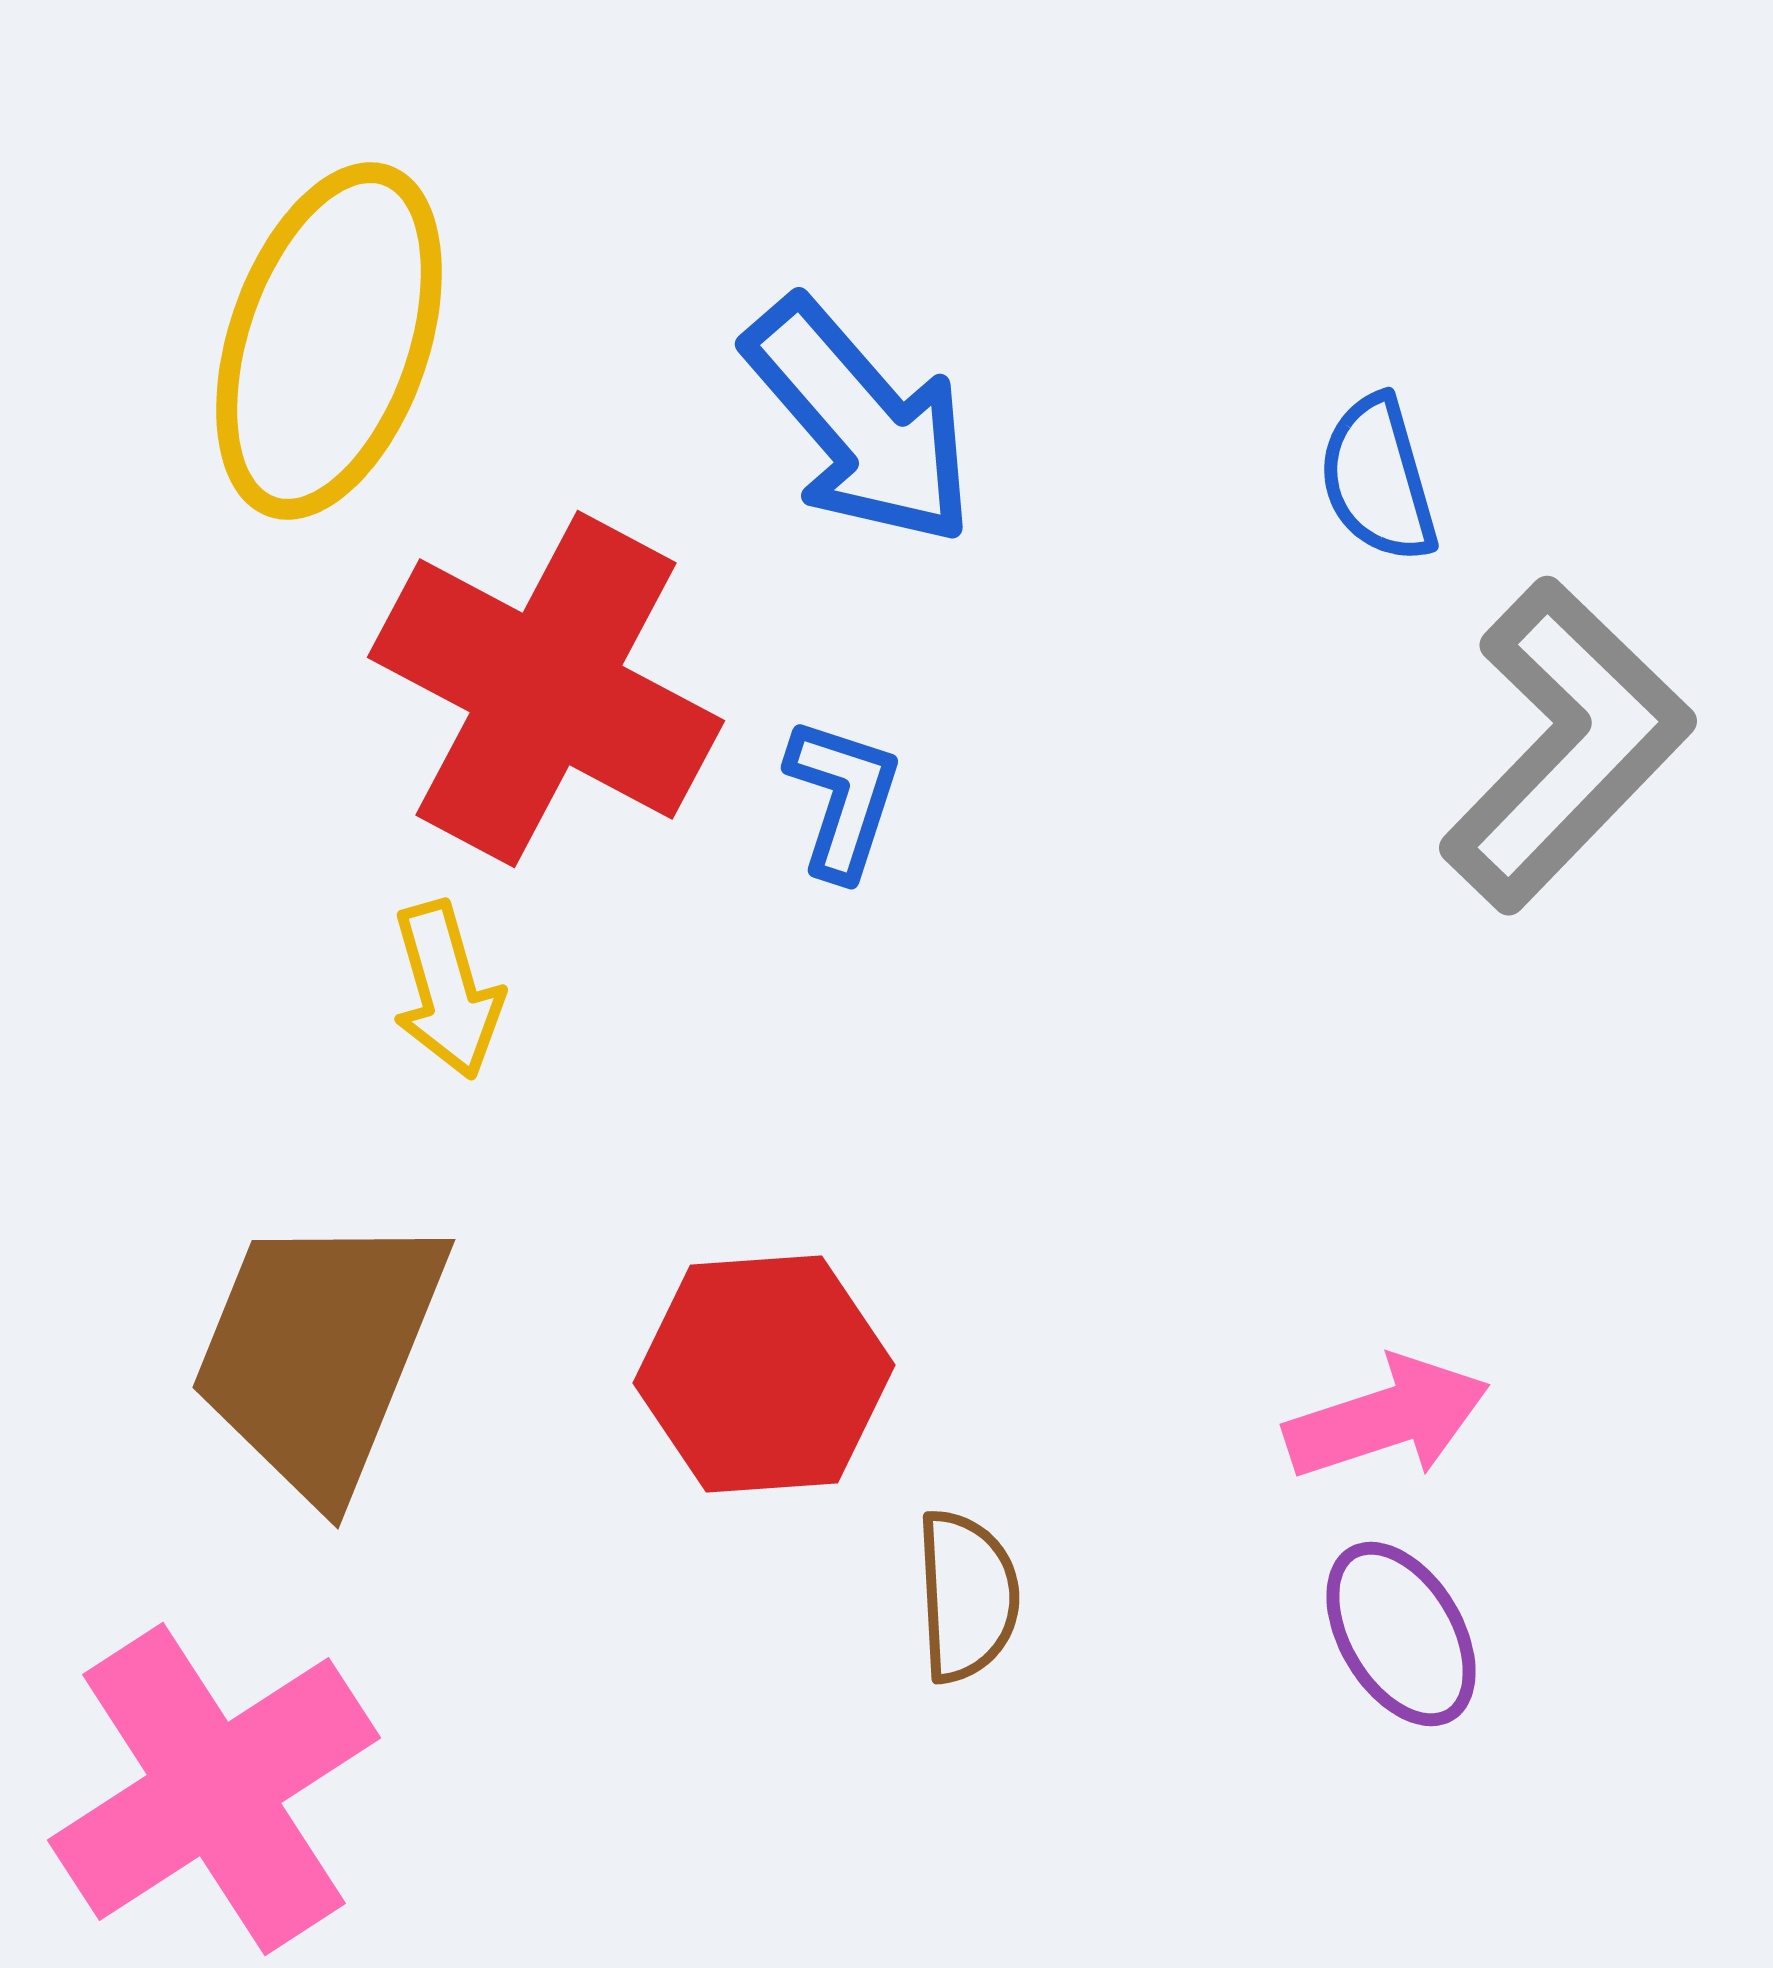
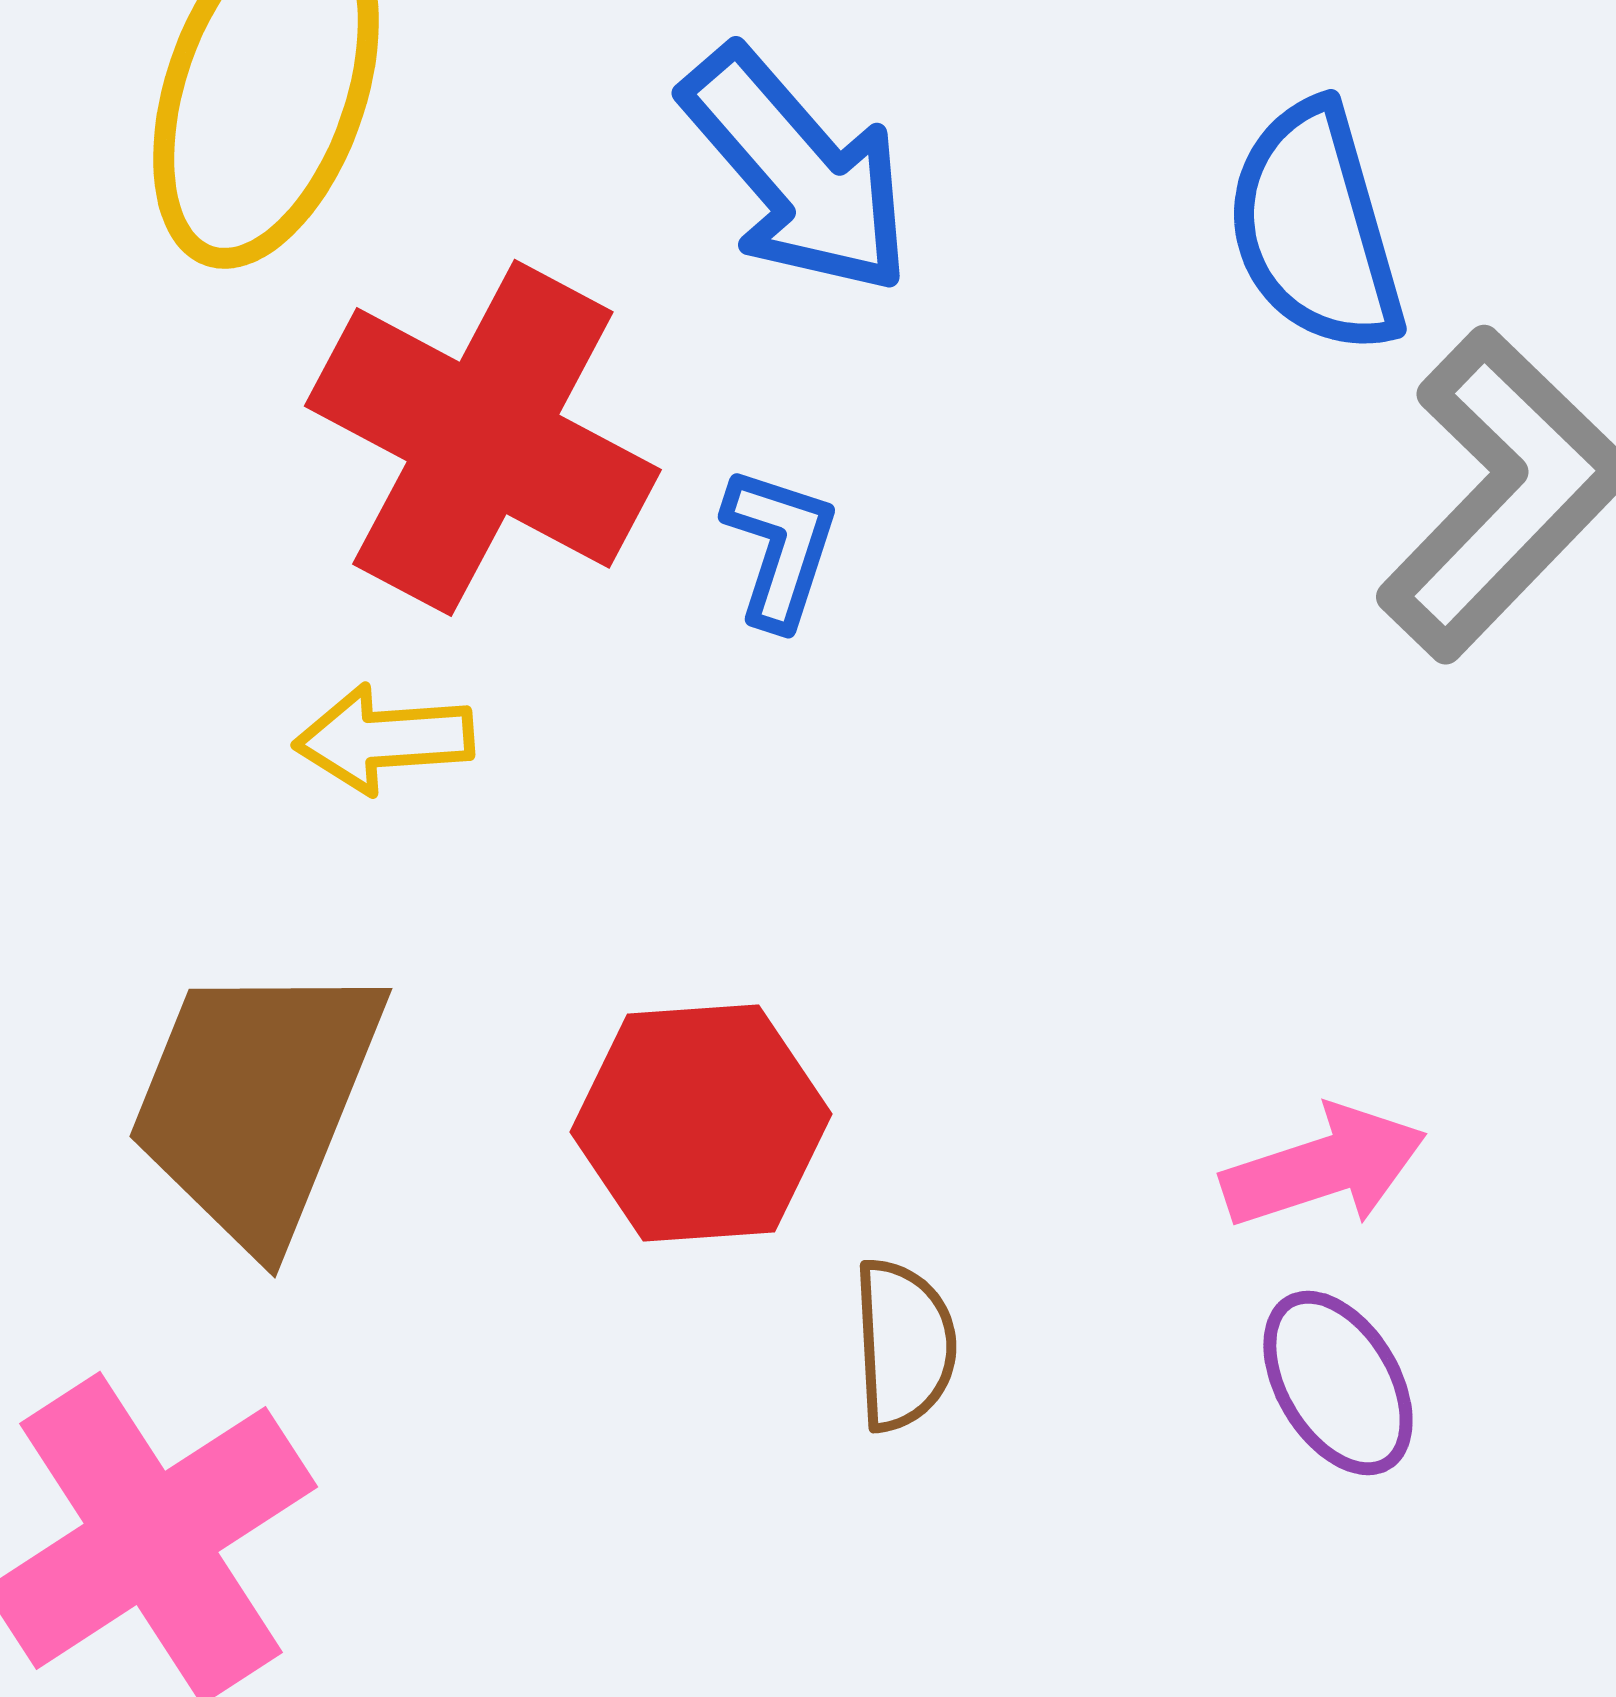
blue semicircle: (1378, 479) -> (1315, 228), size x1.5
yellow arrow: (447, 990) -> (384, 739), turned 102

